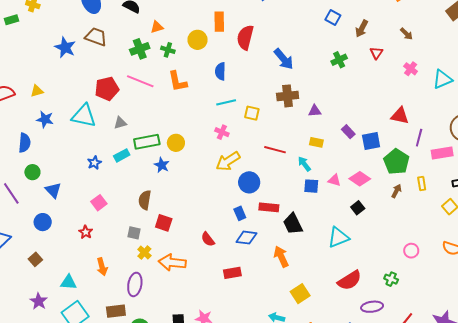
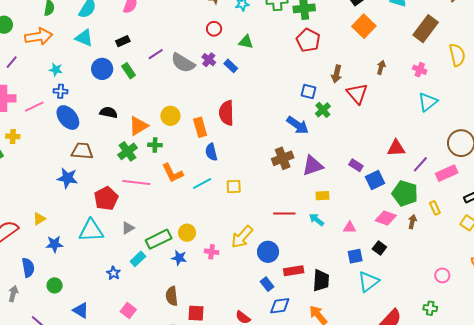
blue square: (333, 17) -> (309, 92), moved
orange rectangle: (219, 22) -> (200, 127), moved
orange triangle: (157, 27) -> (138, 126), size x1.5
brown arrow: (406, 34) -> (381, 67), turned -104
yellow circle: (198, 40) -> (170, 116), moved
blue star: (65, 47) -> (67, 178), moved
red triangle: (376, 53) -> (357, 94), size x1.6
blue arrow: (284, 59) -> (298, 125), moved
pink cross: (411, 69) -> (420, 70), moved
cyan line: (226, 102) -> (202, 183), moved
purple triangle: (315, 111) -> (313, 166), size x1.6
yellow square: (252, 113) -> (234, 187), moved
pink cross: (222, 132) -> (212, 252), moved
purple rectangle: (348, 132) -> (356, 165), moved
purple line: (419, 138) -> (420, 164), turned 42
blue semicircle: (24, 143) -> (28, 268), moved
green circle: (32, 172) -> (55, 285), moved
pink diamond: (360, 179) -> (386, 218), moved
blue square: (311, 186) -> (355, 256), moved
black trapezoid: (293, 224) -> (321, 280), turned -135

